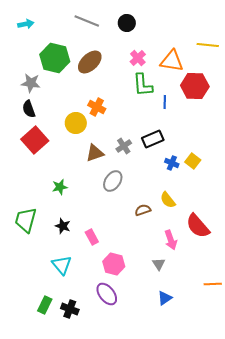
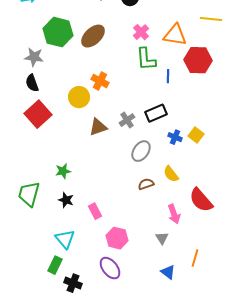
gray ellipse: (113, 181) -> (141, 151), moved
green star: (60, 187) -> (63, 171), moved
orange line: (213, 284) -> (195, 258), moved, turned -72
blue triangle: (165, 298) -> (168, 272), turned -49
green rectangle: (45, 305) -> (55, 265), moved

